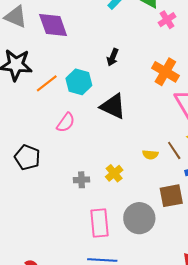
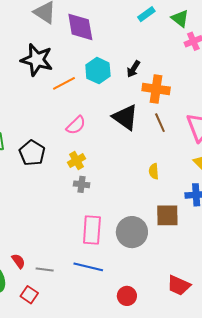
orange cross: (165, 72) -> (156, 89), moved, turned -32
cyan hexagon: (79, 82) -> (98, 71), moved
brown line: (174, 150) -> (160, 123), moved
yellow semicircle: (150, 155) -> (154, 171), turned 70
yellow cross: (114, 173) -> (76, 161), moved

